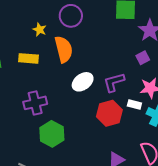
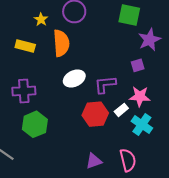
white rectangle: (134, 104) -> (121, 110), turned -64

